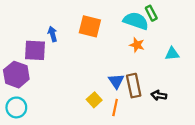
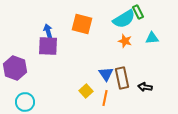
cyan semicircle: (136, 21) -> (124, 19), turned 130
purple square: (35, 50) -> (48, 46), moved
cyan triangle: (172, 54) -> (152, 38), moved
cyan circle: (16, 107) -> (25, 102), moved

